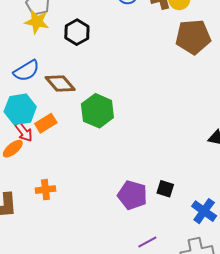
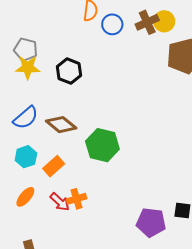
cyan hexagon: (20, 109) -> (26, 157), size x0.7
red arrow: (24, 132) -> (60, 202), moved
orange cross: (45, 190) -> (77, 199), moved

